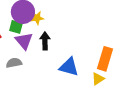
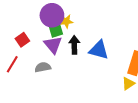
green square: (16, 27) -> (56, 31), moved, turned -32
blue triangle: (69, 67) -> (99, 50), moved

